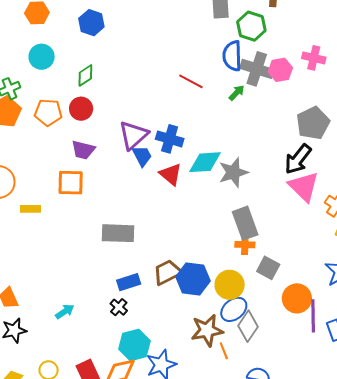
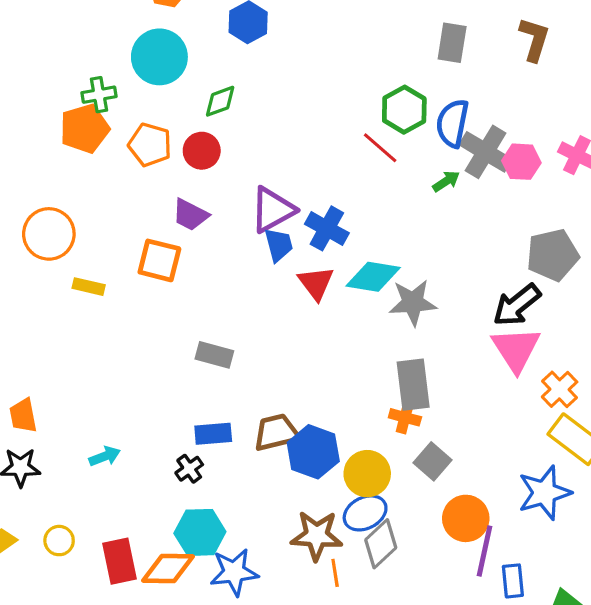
green hexagon: (251, 26) -> (404, 110), moved
cyan circle: (42, 57) -> (159, 57), size x1.4
gray rectangle: (118, 233) -> (214, 355), size x0.7

